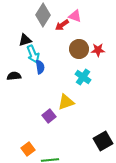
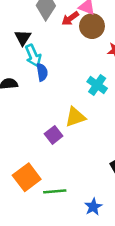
black triangle: (25, 40) -> (23, 38), turned -40
brown circle: (79, 49) -> (92, 26), moved
orange square: (28, 149) -> (27, 177), size x1.5

